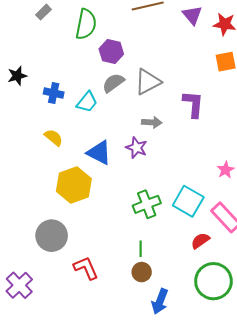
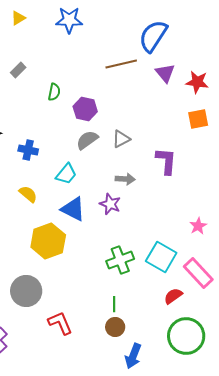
green semicircle: (86, 24) -> (54, 92), moved, size x0.6
gray triangle: (148, 82) -> (121, 139), size x0.7
cyan trapezoid: (87, 102) -> (66, 174), moved

